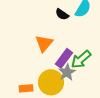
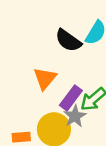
black semicircle: (62, 14) -> (68, 40), size x1.5

